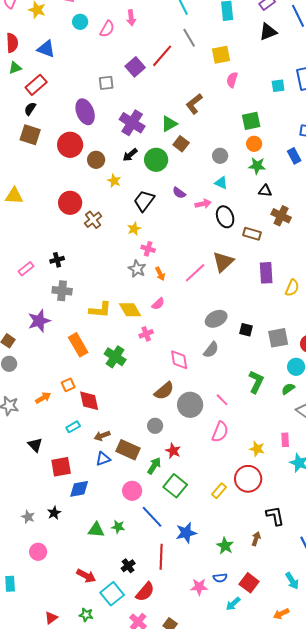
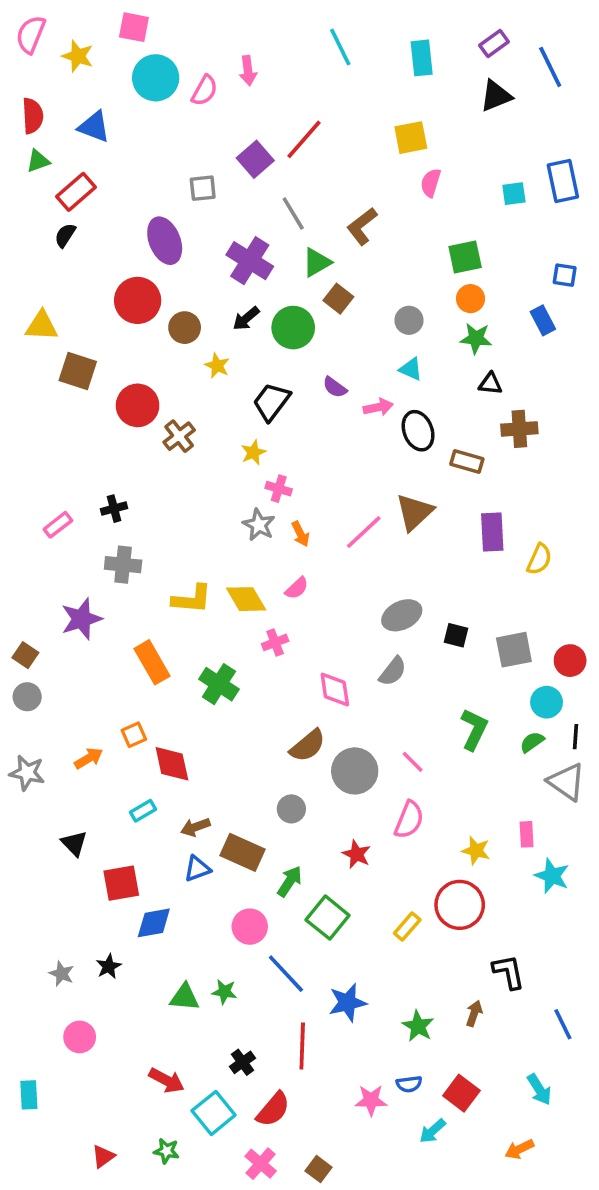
cyan circle: (80, 22) -> (156, 78), size x1.6
gray line: (189, 38) -> (293, 214), moved
brown square: (30, 135) -> (78, 371), moved
yellow triangle: (14, 196) -> (42, 326), moved
brown cross: (281, 216) -> (519, 429), turned -30
red star: (173, 451) -> (357, 854), moved

